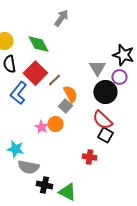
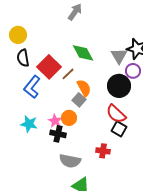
green diamond: (38, 44) -> (83, 53), moved
gray triangle: (97, 68) -> (119, 56), moved
cyan star: (15, 149) -> (29, 124), moved
gray semicircle: (28, 167) -> (70, 161), moved
black cross: (44, 185) -> (58, 134), moved

